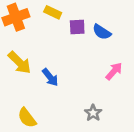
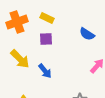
purple square: (77, 27) -> (46, 39), moved

